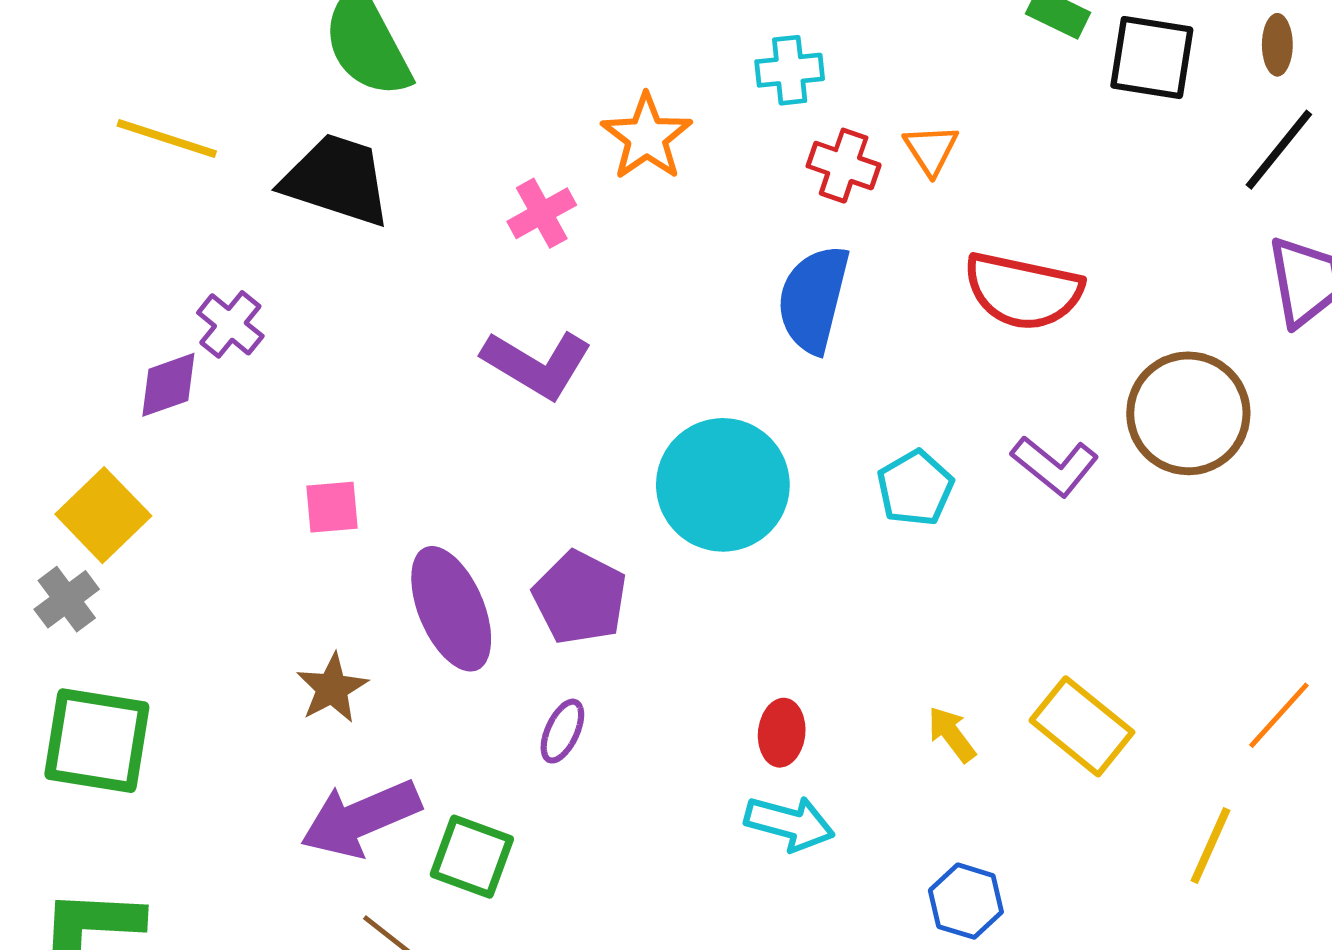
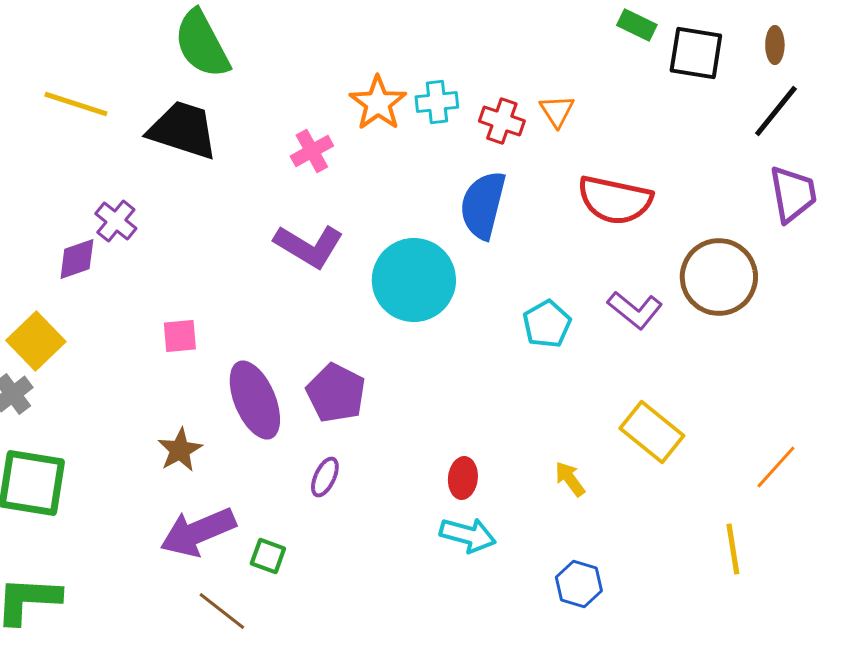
cyan cross: (790, 70) -> (437, 102), moved
cyan circle: (723, 485) -> (414, 280), moved
yellow rectangle: (1082, 726) -> (652, 432), moved
yellow line: (1211, 845) -> (733, 549), turned -33
green square: (472, 857) -> (268, 556), size x0.7

